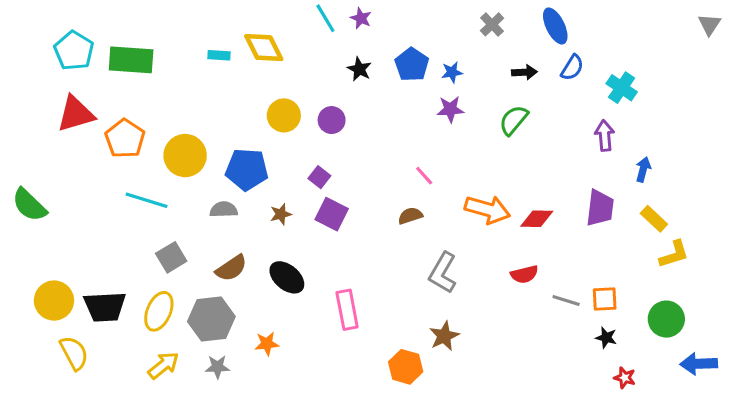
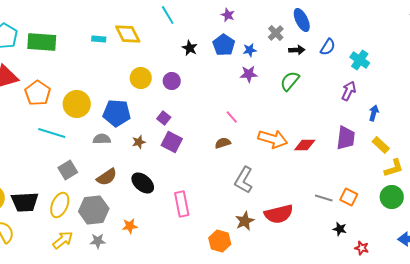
purple star: (361, 18) -> (228, 15), moved
gray cross: (492, 24) -> (276, 33), moved
blue ellipse: (555, 26) -> (302, 20), moved
purple arrow: (605, 135) -> (349, 91), turned 30
red semicircle: (524, 274) -> (279, 214), moved, size x1.6
orange square: (605, 299) -> (349, 197), turned 30
green circle: (666, 319) -> (392, 197), moved
black star: (606, 338) -> (340, 229), moved

